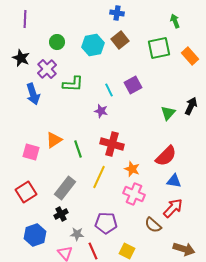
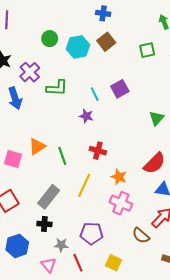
green circle: (57, 42) -> (50, 39), moved
green square: (159, 48) -> (147, 50), size x0.7
red cross: (112, 144) -> (98, 151), size x0.7
black cross: (61, 214) -> (44, 224), turned 32

